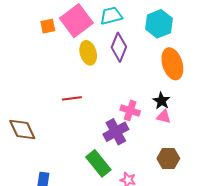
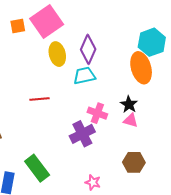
cyan trapezoid: (111, 16) -> (84, 76), moved
cyan hexagon: (159, 24) -> (152, 42), moved
green rectangle: (98, 163) -> (37, 168), moved

